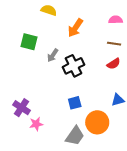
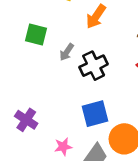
blue square: (75, 103) -> (95, 114), size x1.5
pink star: (36, 124) -> (63, 147), moved

